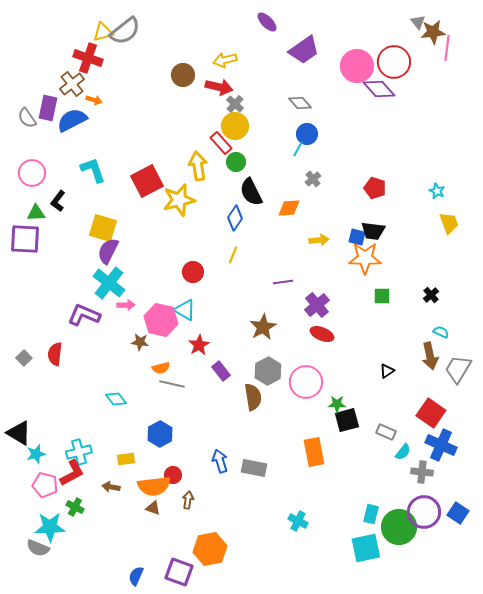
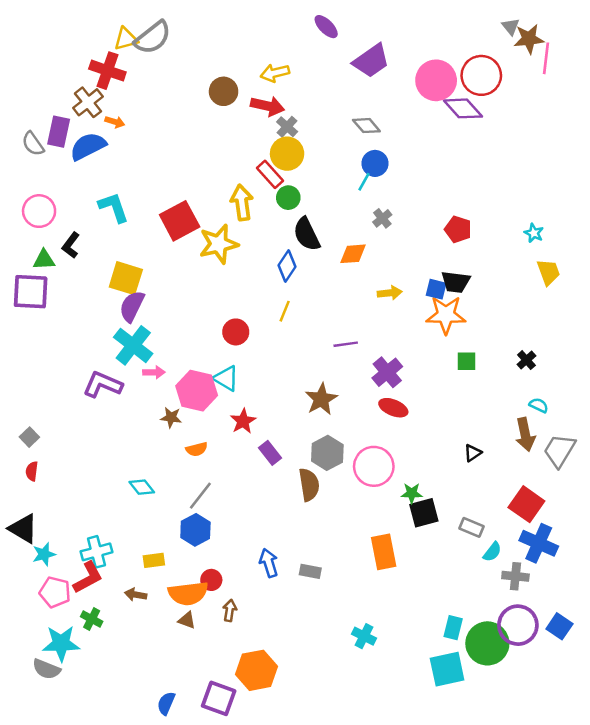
red semicircle: (55, 354) -> (32, 471), moved, size x0.7
gray line: (172, 384) -> (200, 496), moved, turned -65
gray rectangle: (254, 468) -> (310, 571), size x0.7

